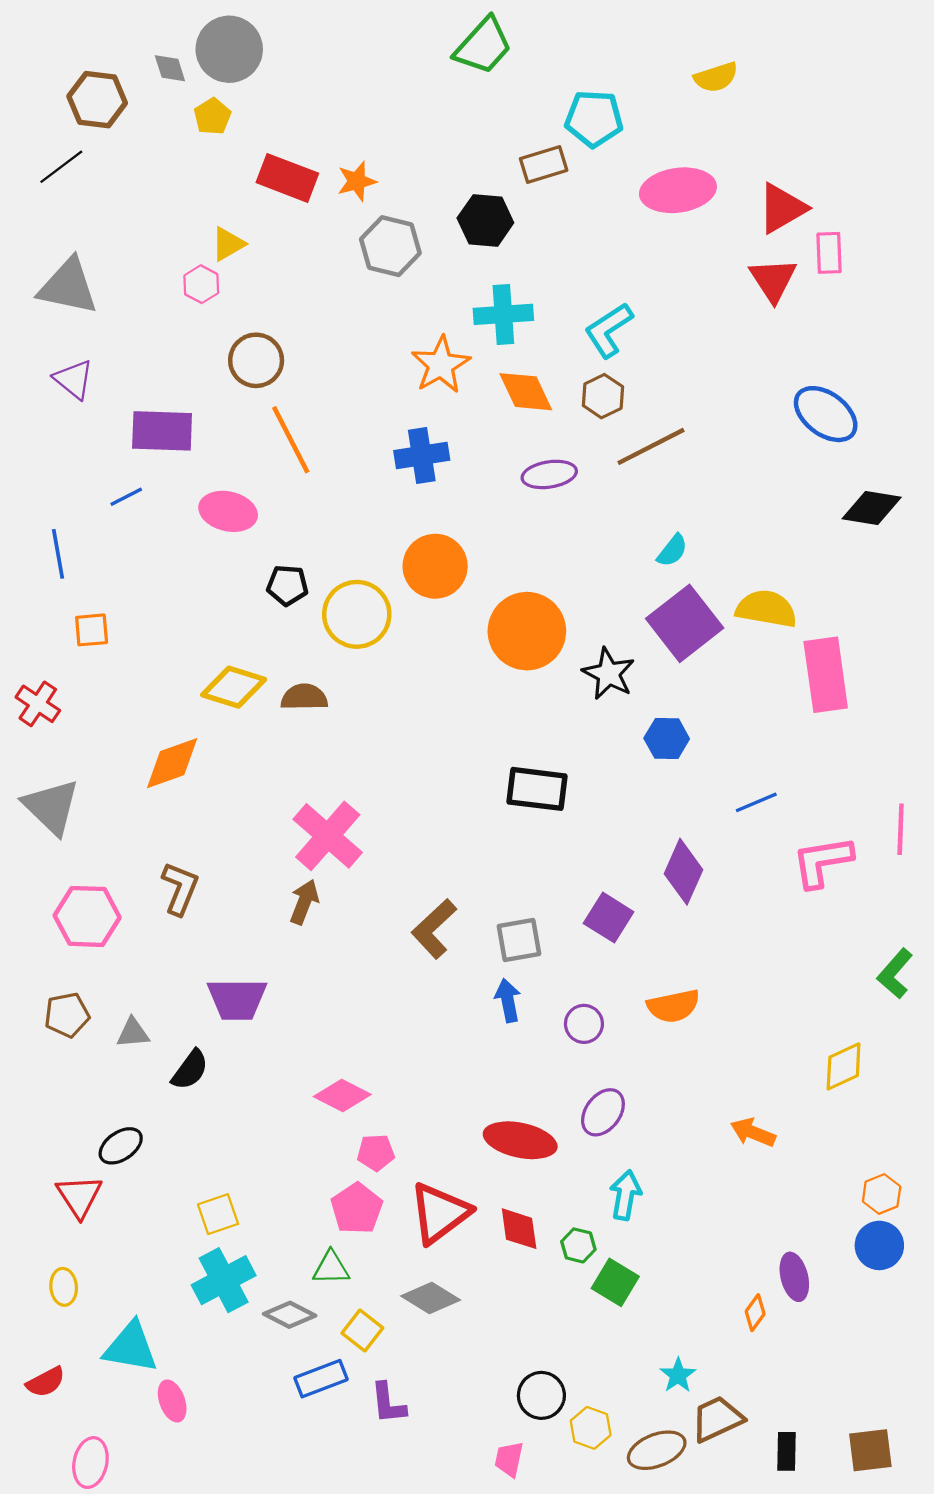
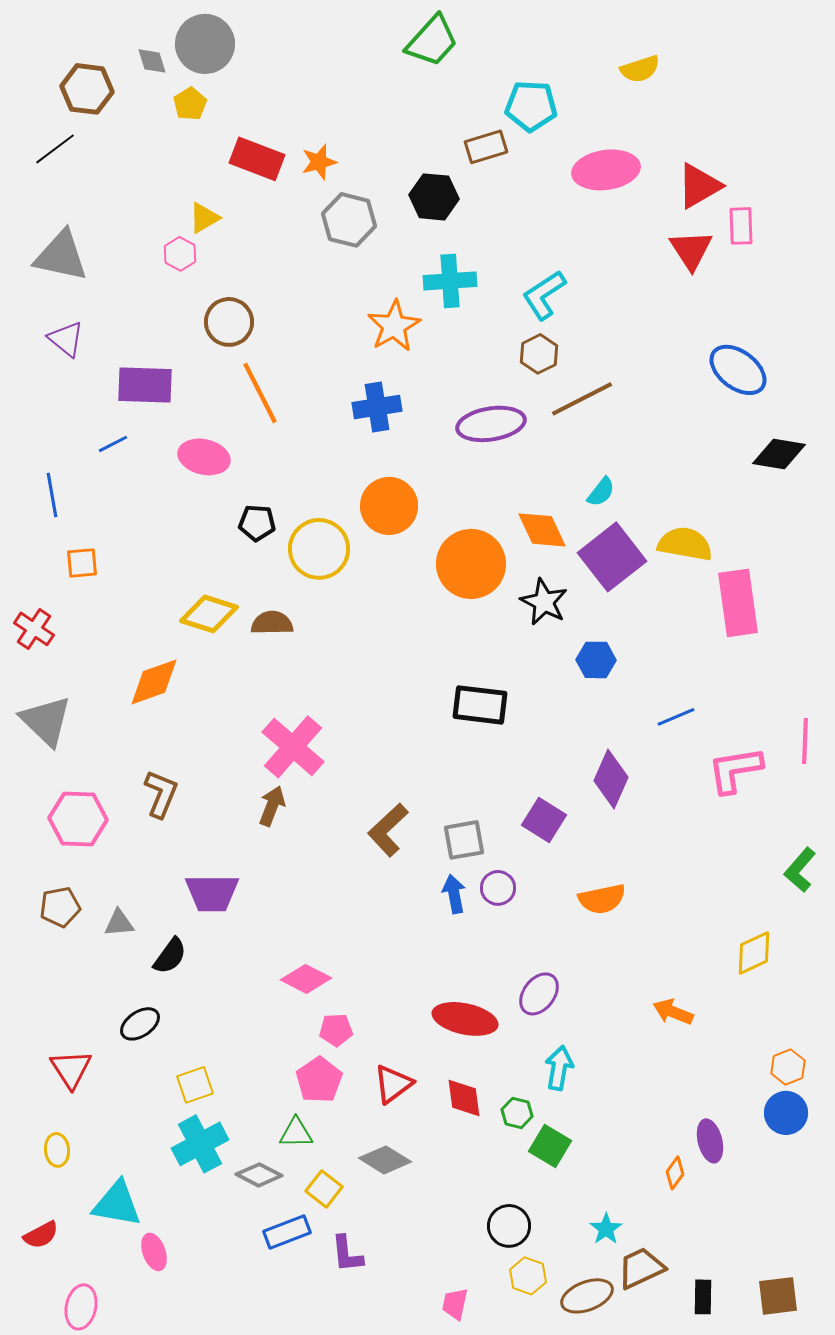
orange diamond: (526, 392) -> (542, 530), moved
purple ellipse: (549, 474) -> (491, 424), size x1.4
purple circle: (584, 1024) -> (498, 888), moved
black ellipse: (121, 1146) -> (140, 1024), moved
red triangle: (440, 1213) -> (393, 1084), size x0.7
black circle: (541, 1395) -> (509, 1226), moved

